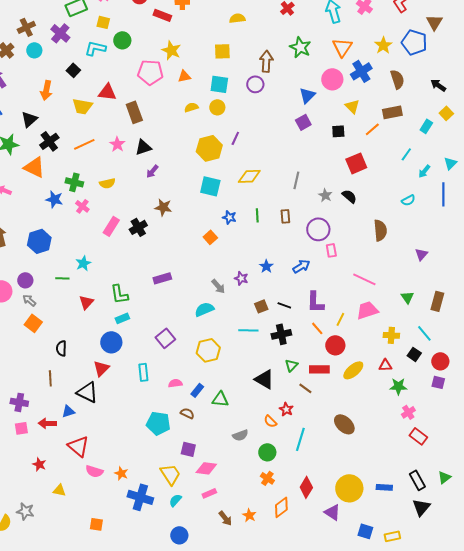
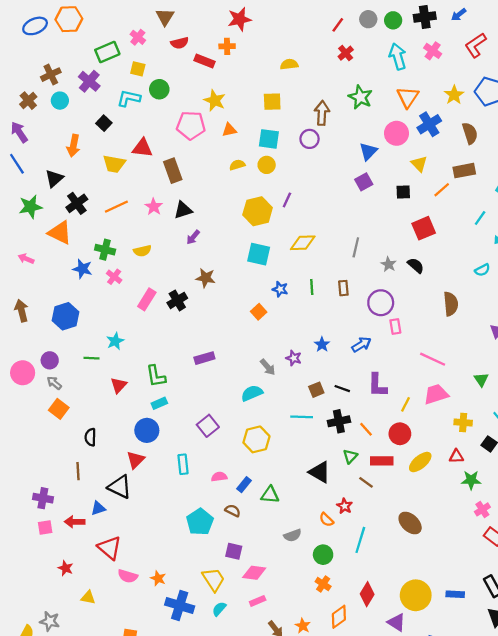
orange line: (317, 328) -> (366, 429), moved
cyan pentagon: (158, 423) -> (200, 522), turned 30

